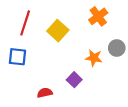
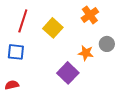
purple square: (74, 80) -> (68, 73), size x1.5
red semicircle: (45, 93) -> (12, 85), moved

